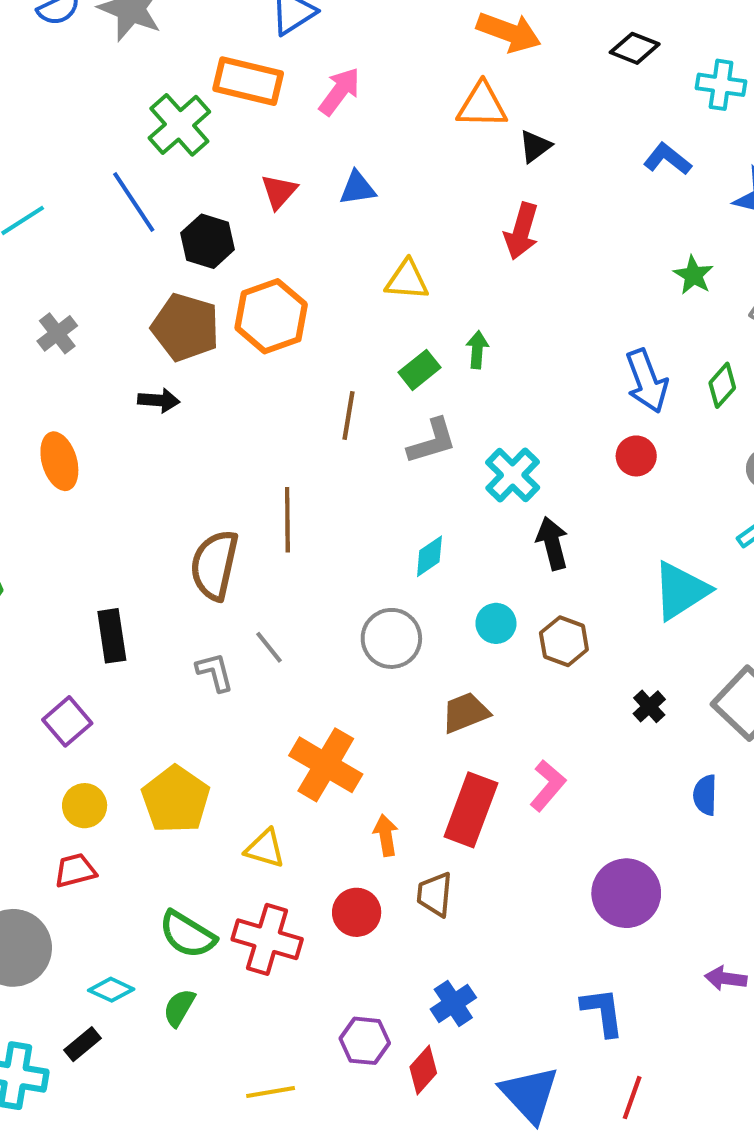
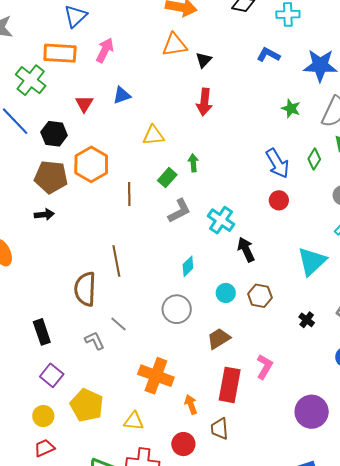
brown line: (348, 415) -> (129, 194), moved
purple square: (67, 721) -> (52, 375), moved

